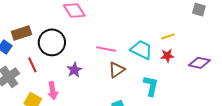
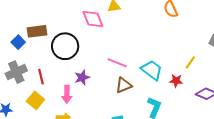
yellow line: (168, 36) -> (190, 63), moved, turned -48
red line: (32, 65) -> (41, 77), moved
pink arrow: (53, 91) -> (67, 94), moved

